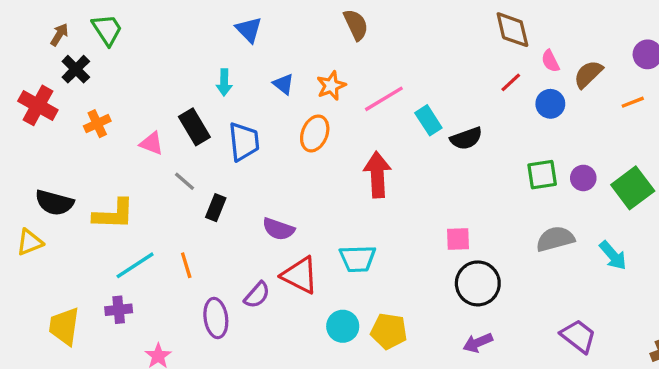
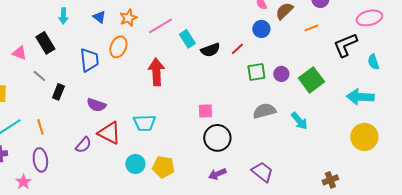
red line: (511, 82) -> (237, 49), moved
blue trapezoid: (244, 142) -> (89, 60), moved
purple ellipse: (216, 318) -> (40, 160), moved
purple trapezoid: (578, 336) -> (262, 172), moved

